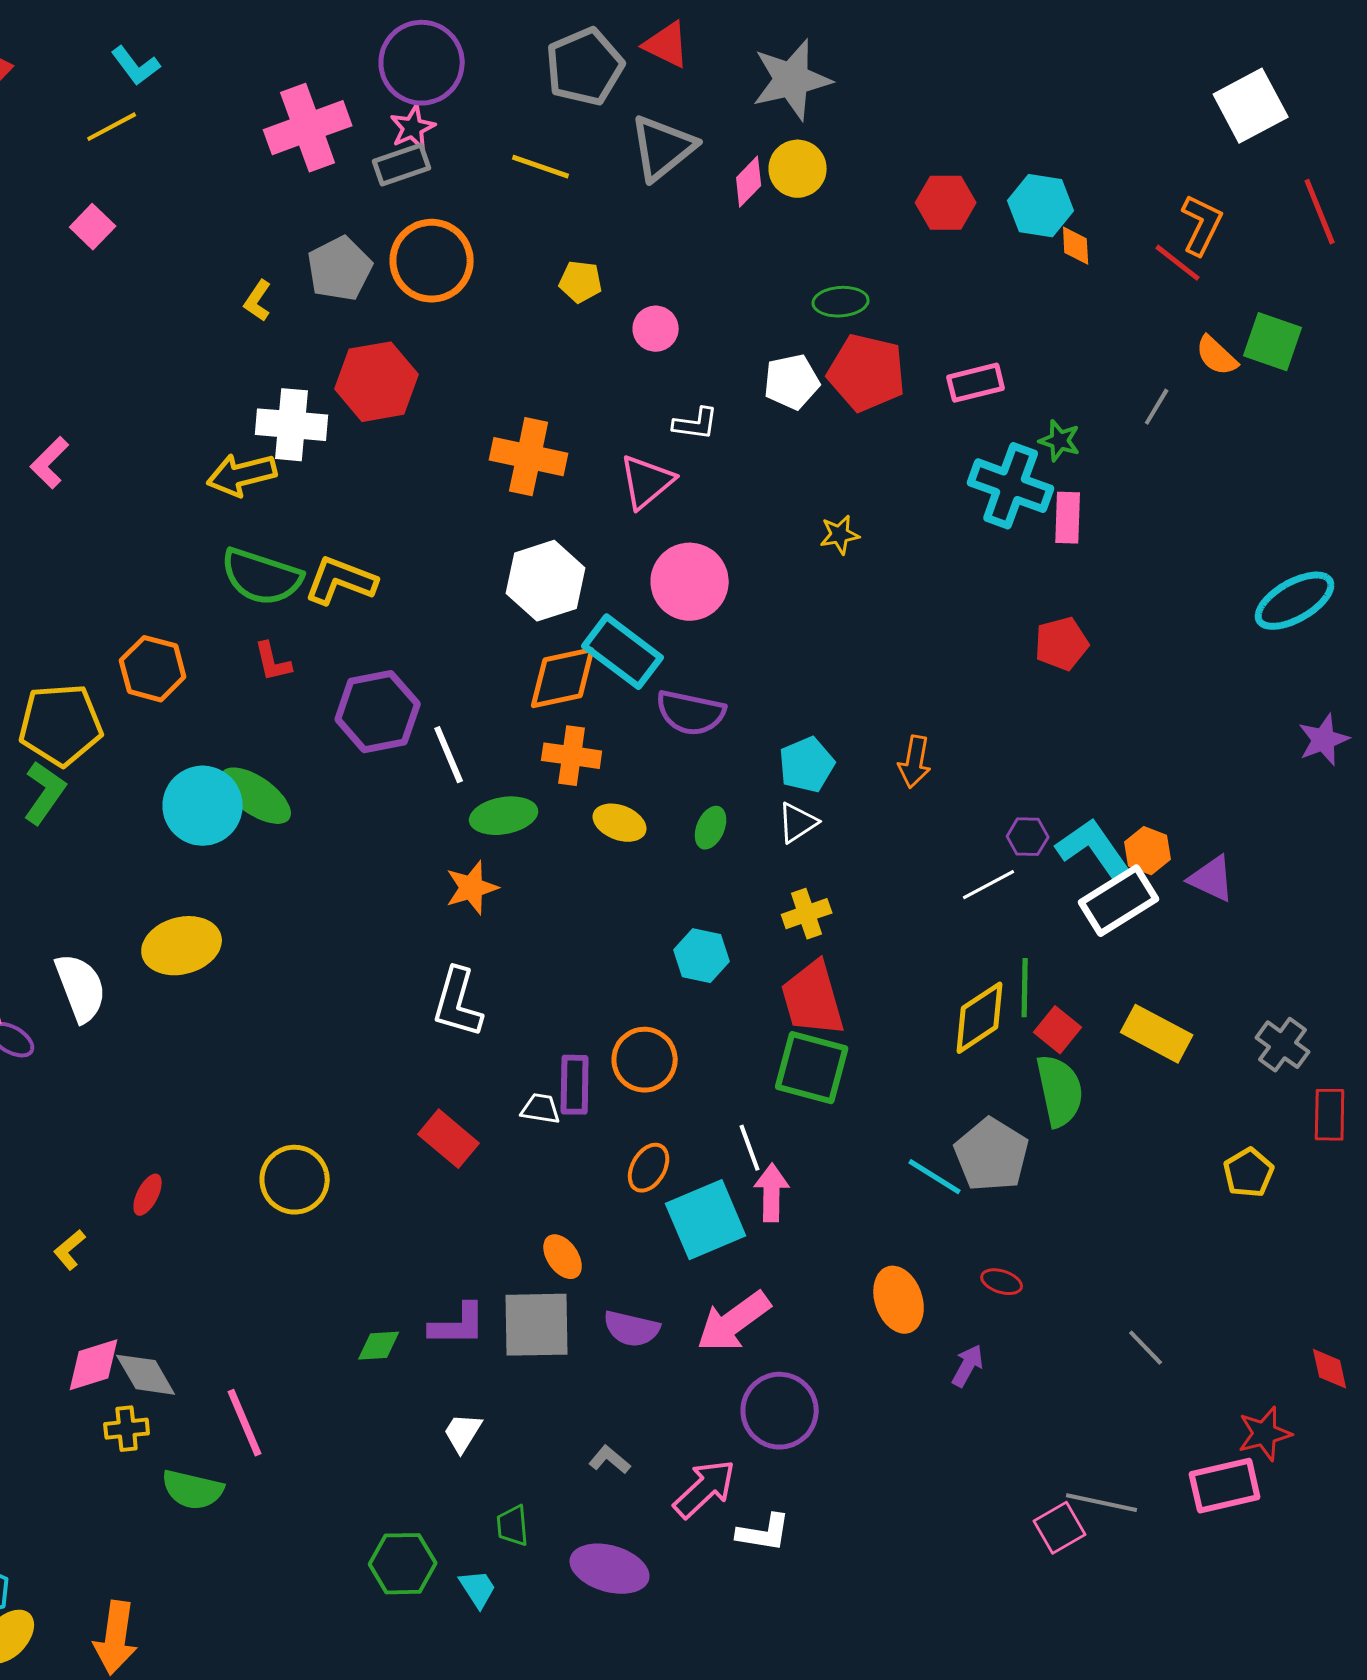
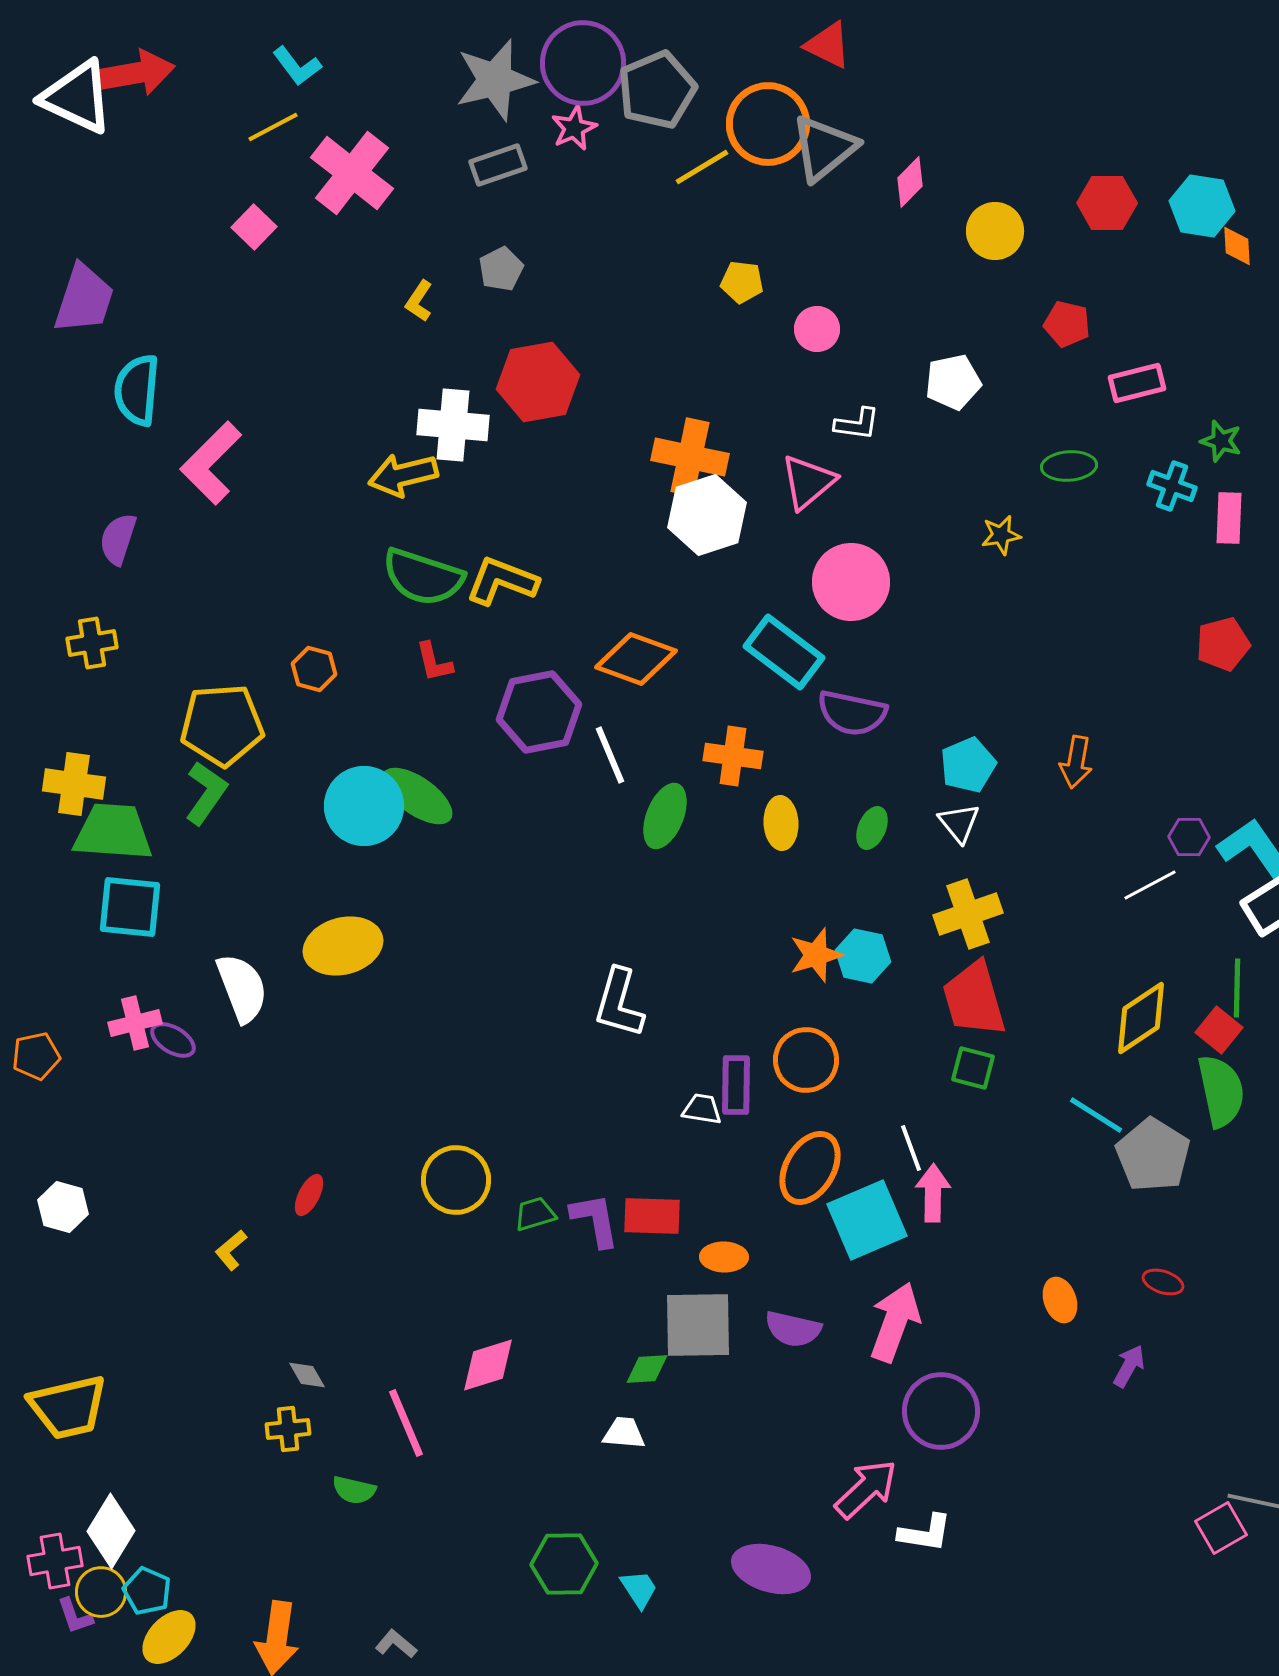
gray pentagon: (585, 67) -> (657, 90), moved
gray star: (792, 80) -> (495, 80), moved
pink cross: (308, 128) -> (352, 173), moved, turned -32
gray rectangle: (402, 165) -> (498, 165), moved
yellow line: (541, 167) -> (702, 167), turned -50
yellow circle: (798, 169) -> (995, 231), moved
orange circle: (432, 261) -> (768, 124), moved
gray pentagon: (340, 269) -> (501, 269), size x0.7
green ellipse: (841, 302) -> (1069, 466), moved
red pentagon: (867, 373) -> (1067, 324), moved, size x0.6
pink L-shape: (50, 463) -> (211, 463), size x1.6
cyan cross: (1011, 486) -> (1172, 486), size x0.6
white hexagon: (546, 581) -> (707, 515), moved
orange hexagon: (153, 669) -> (314, 669), size x0.7
orange diamond: (563, 678) -> (636, 659), moved, turned 32
green ellipse: (504, 816) -> (665, 816), turned -58
yellow ellipse: (620, 823) -> (781, 823), turned 66
white triangle: (798, 823) -> (959, 823), turned -36
orange star: (472, 888) -> (816, 955), moved
yellow cross: (807, 914) -> (968, 914), size x1.4
green line: (1025, 988) -> (1237, 988), moved
green square: (812, 1068) -> (973, 1068), size x0.6
red rectangle: (449, 1139) -> (652, 1216), moved, turned -38
orange ellipse: (649, 1168) -> (810, 1168), size x1.5
cyan line: (935, 1177) -> (1096, 1115), moved
orange ellipse: (563, 1257) -> (724, 1257), turned -54
orange ellipse: (899, 1300) -> (1060, 1300), size x0.7
pink arrow: (734, 1322) -> (895, 1322), turned 146
purple L-shape: (458, 1325) -> (595, 1220), moved, turned -100
green diamond: (379, 1346) -> (647, 1369), moved
pink diamond: (94, 1365) -> (488, 1365), moved
gray diamond: (146, 1375) -> (307, 1375), size x0.6
white trapezoid: (463, 1433) -> (624, 1433), turned 63
gray L-shape: (610, 1460) -> (396, 1644), moved
green semicircle: (193, 1490) -> (354, 1490), size x0.7
green trapezoid: (513, 1526) -> (535, 1214), moved, turned 78

